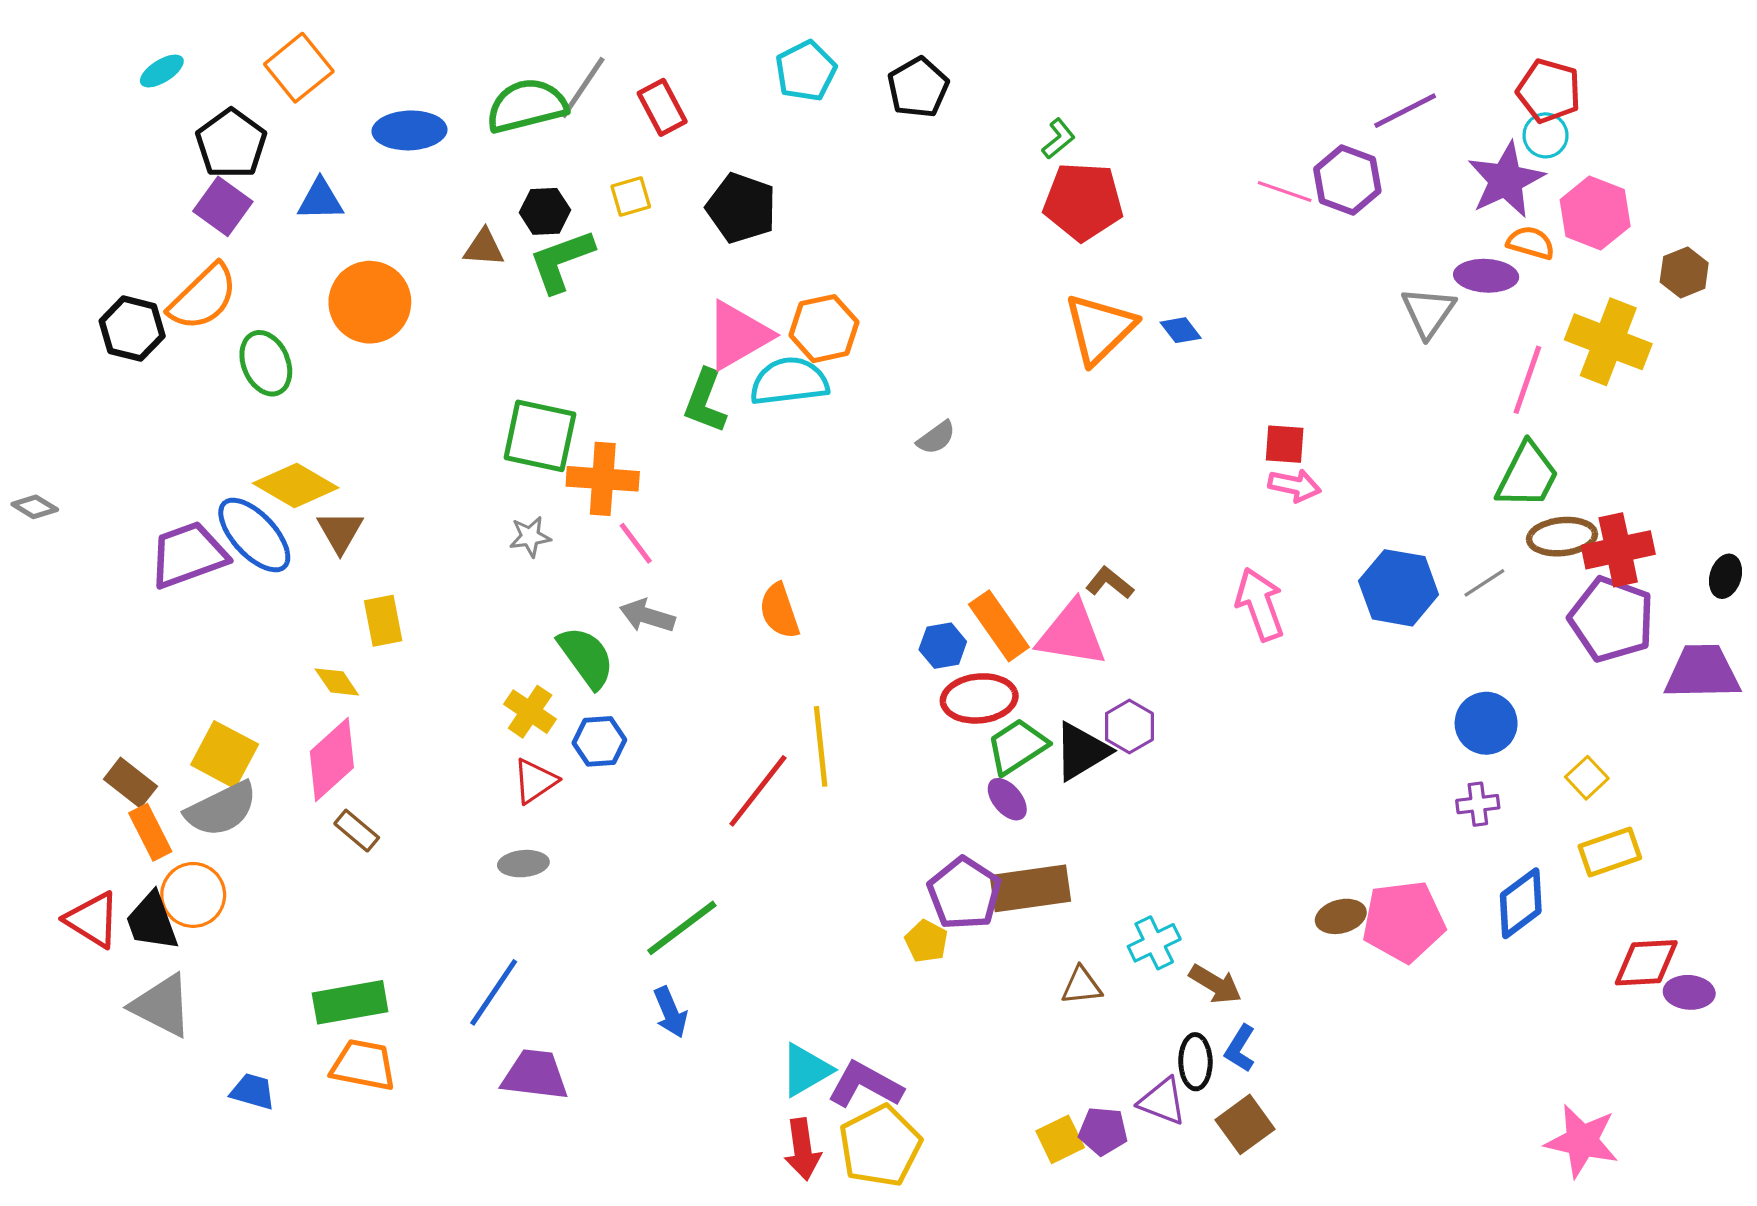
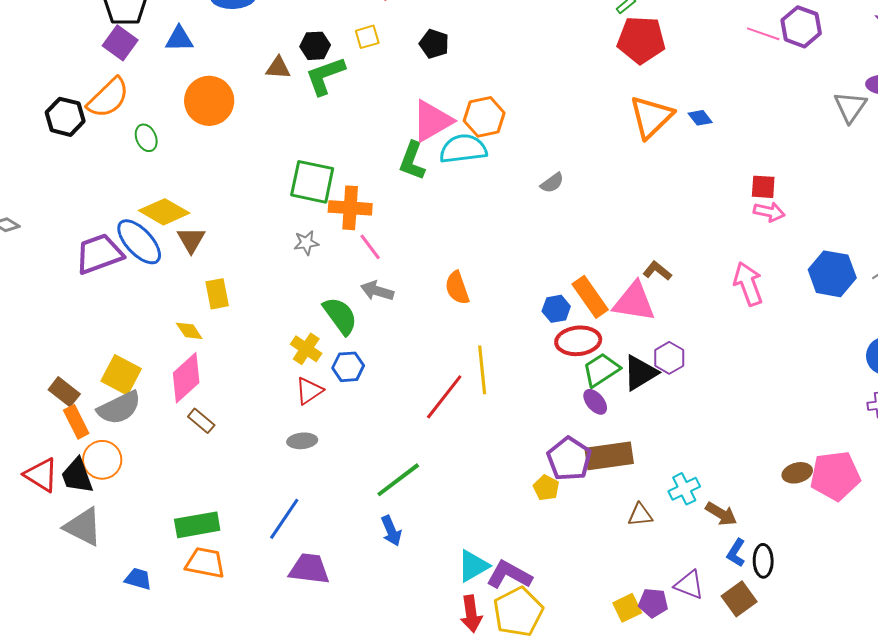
black pentagon: (741, 208) -> (434, 44), size x0.7
green ellipse: (266, 363) -> (146, 138), size x0.7
black ellipse: (1195, 1062) -> (763, 561), moved

